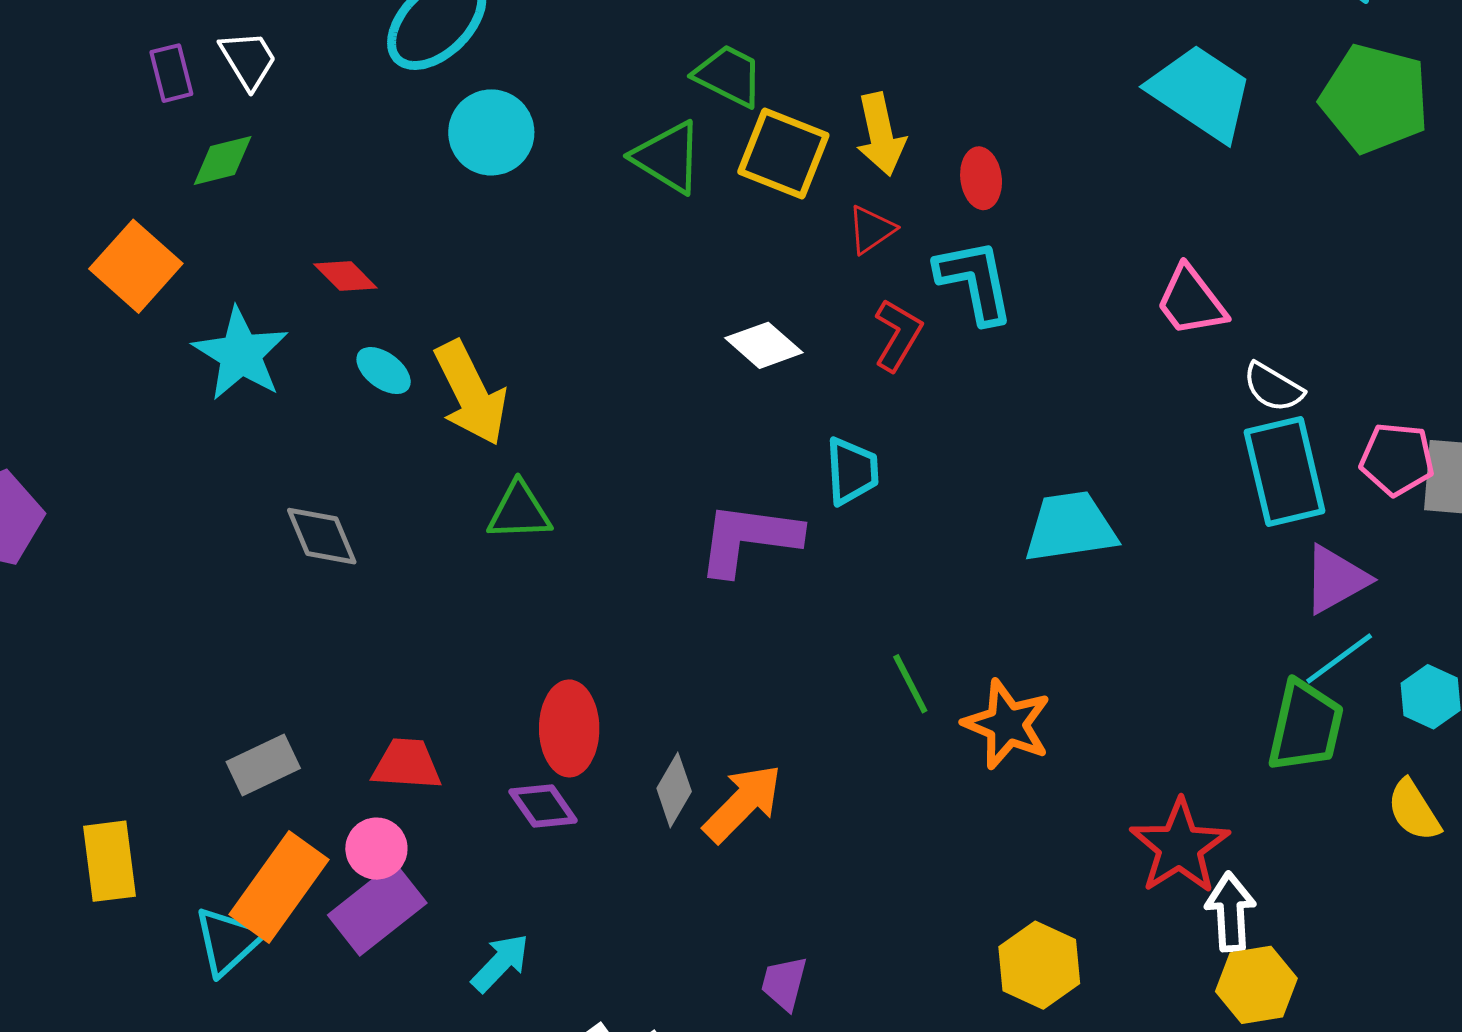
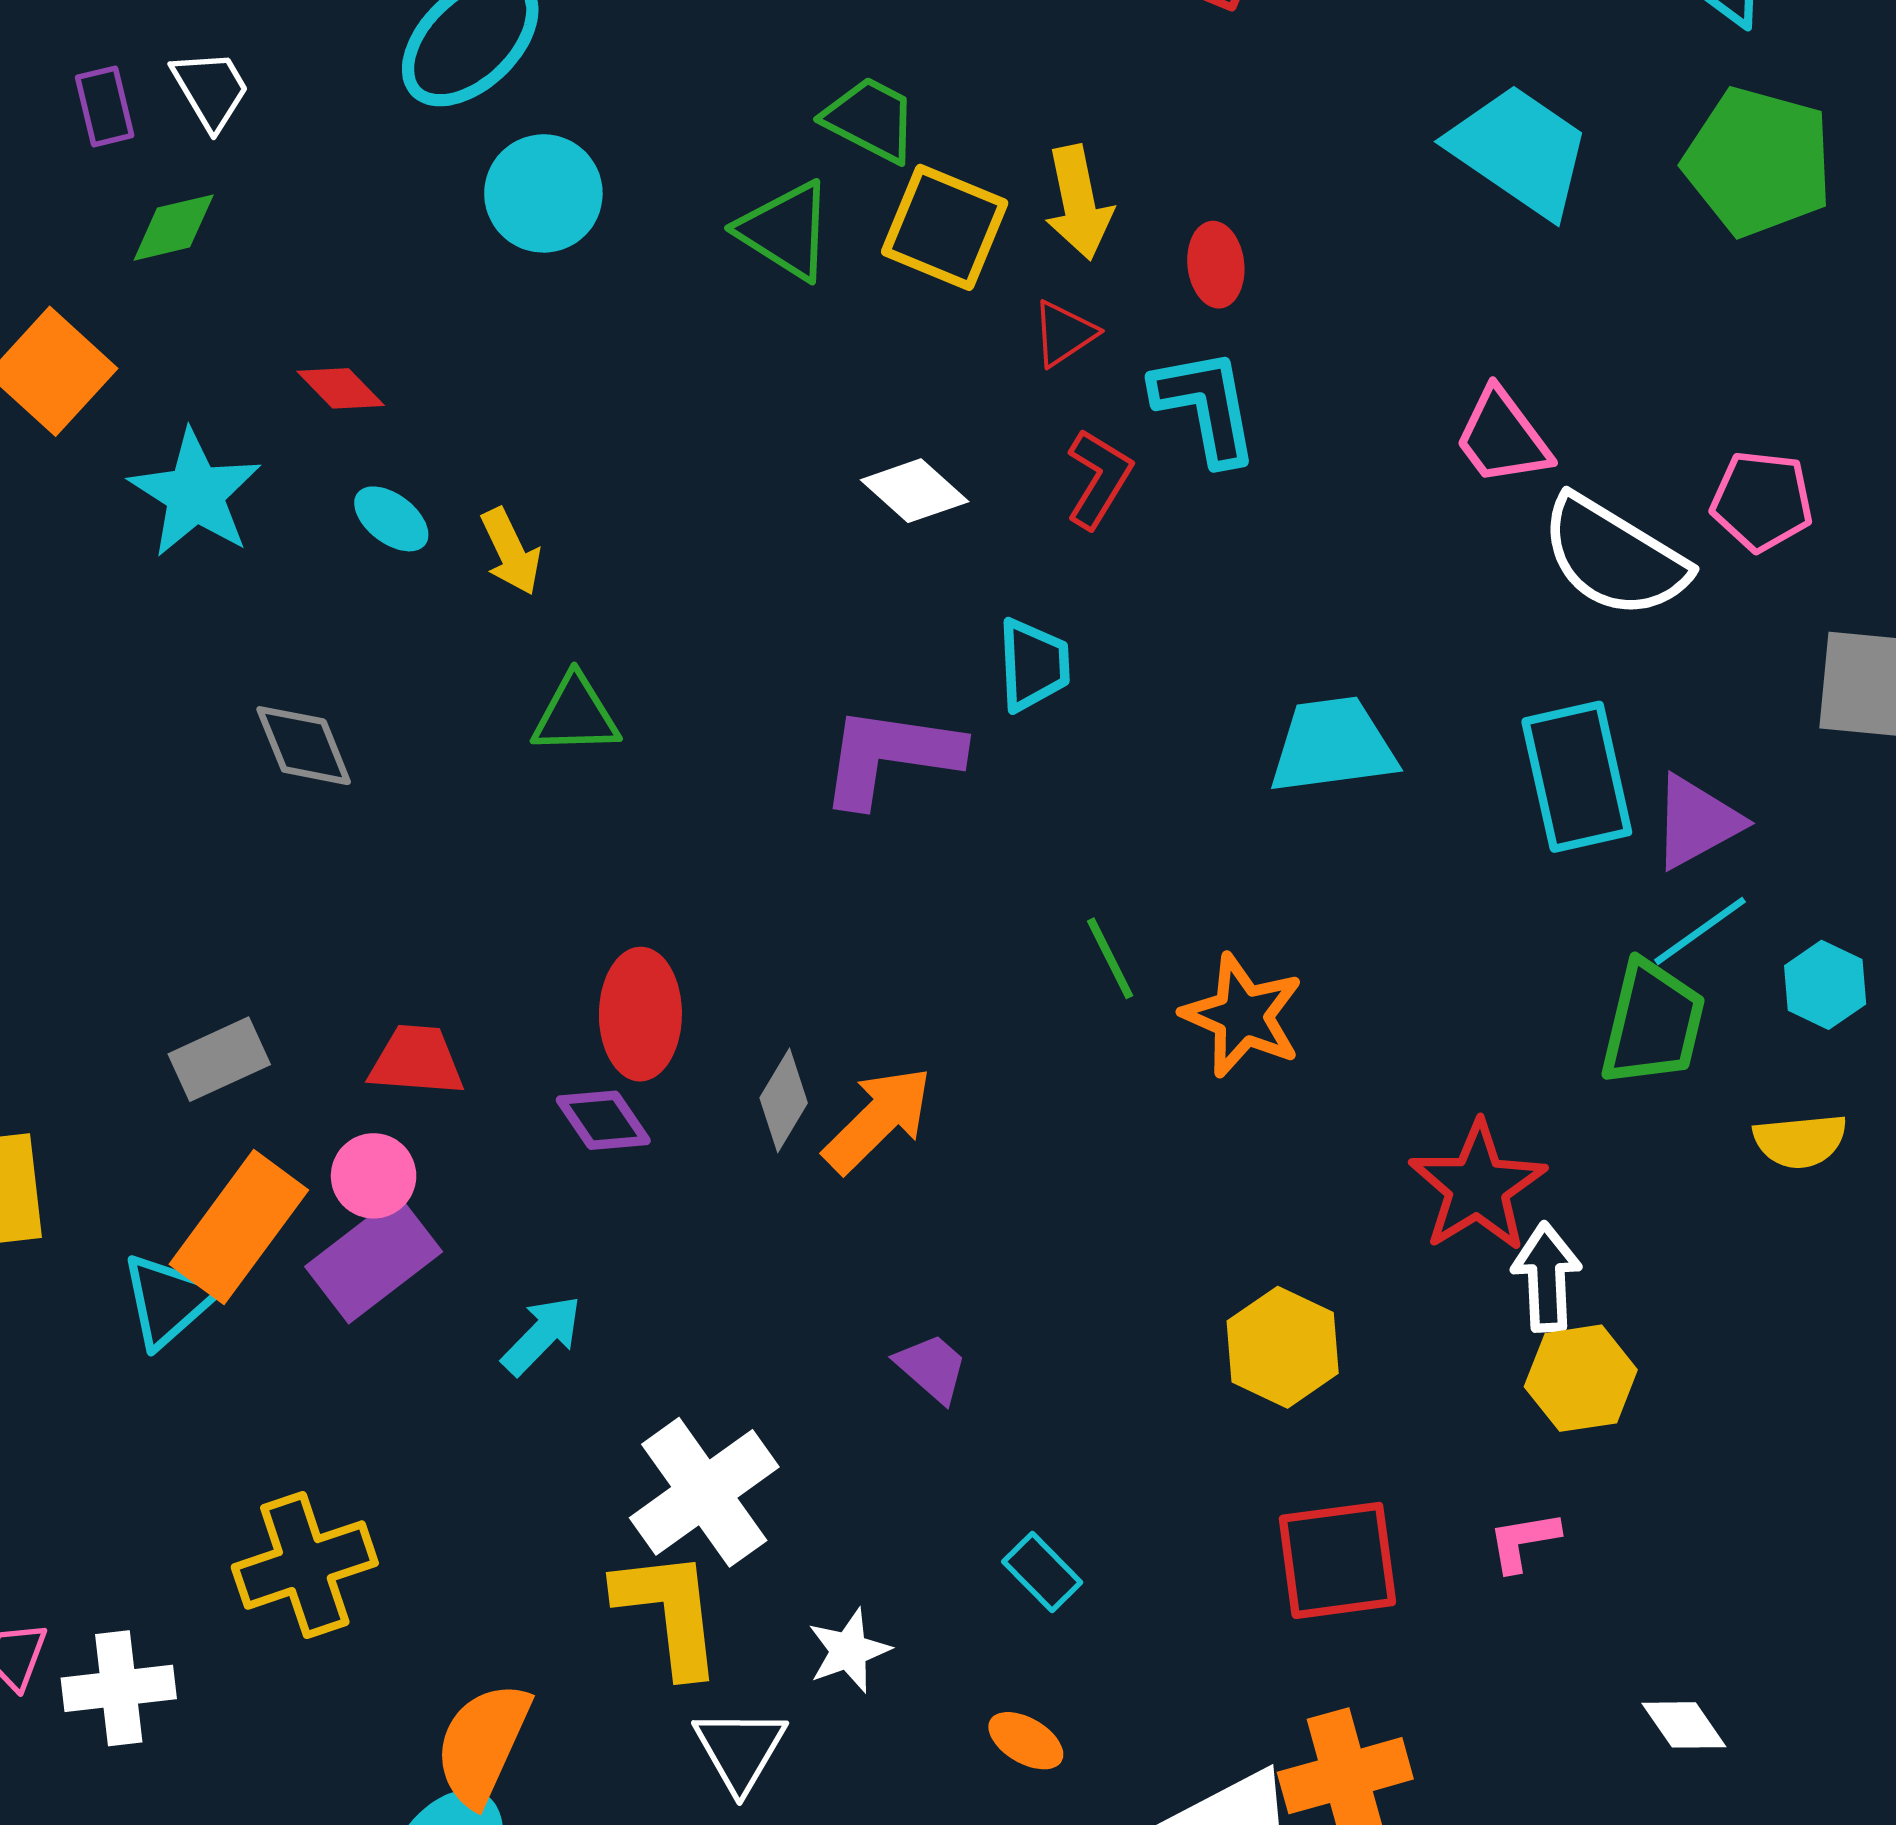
white semicircle: (1273, 387) -> (1614, 557), size x1.8
yellow arrow: (471, 393) -> (511, 551), size x0.6
pink pentagon: (1397, 459) -> (1762, 501), moved
cyan rectangle: (1285, 472) -> (1577, 777), moved
yellow semicircle: (1414, 810) -> (1800, 1141), turned -64
purple trapezoid: (784, 983) -> (932, 1368), turned 116

